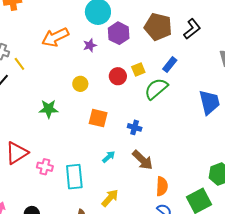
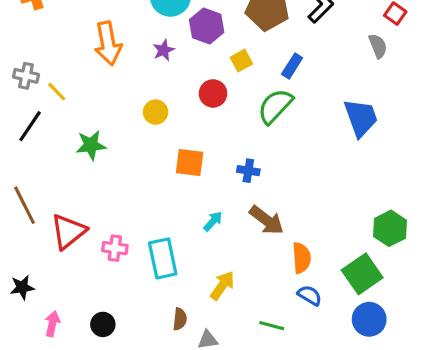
orange arrow: (55, 37) -> (108, 43), turned -68
yellow square: (138, 70) -> (241, 61), moved
green star: (49, 109) -> (91, 145), moved

